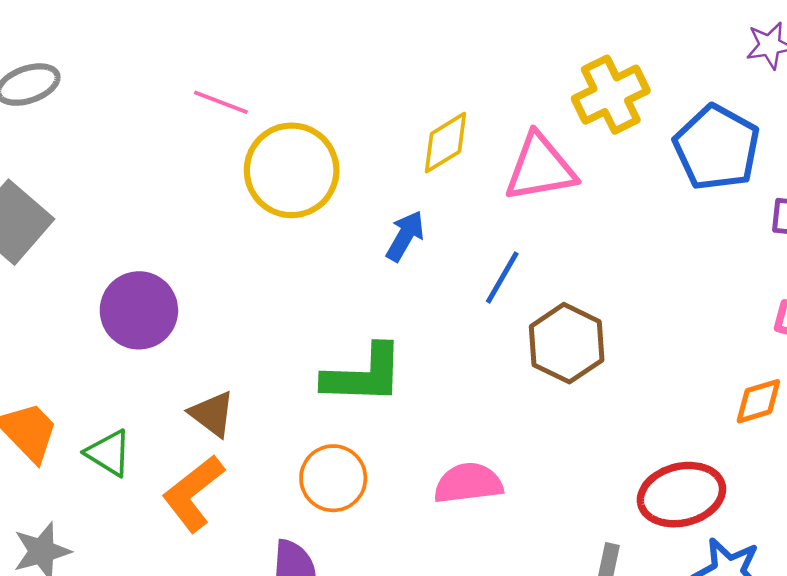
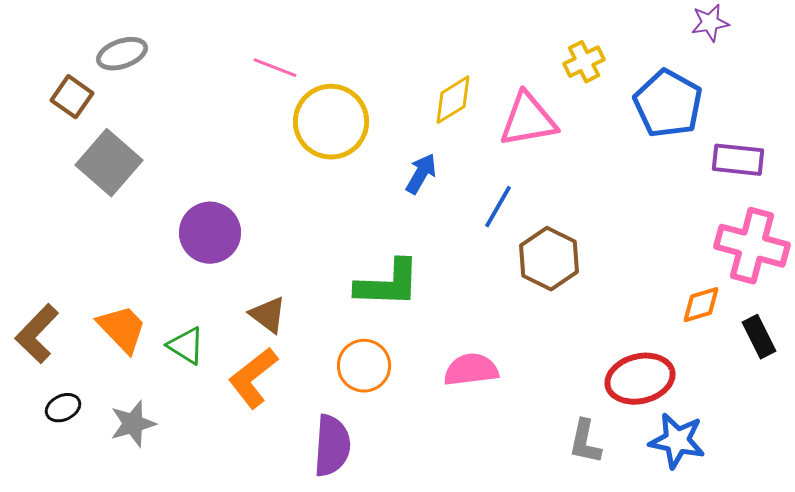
yellow cross: (611, 95) -> (584, 62), size x0.7

